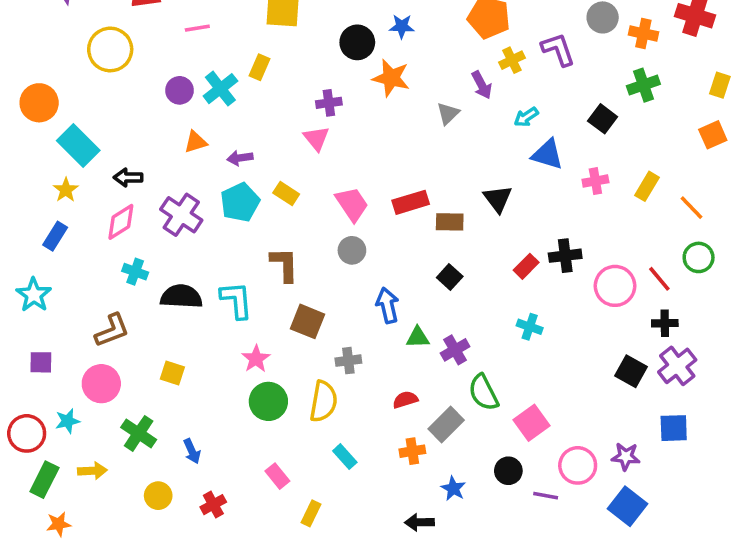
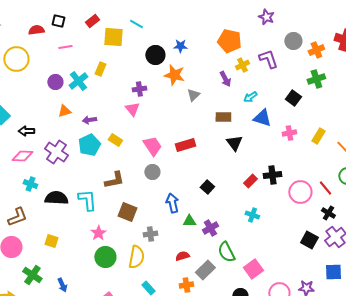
orange cross: (643, 33) -> (316, 50), turned -35
gray triangle: (448, 113) -> (193, 95), moved
pink diamond: (121, 222) -> (22, 156), turned 35
brown rectangle: (450, 222) -> (223, 117), moved
brown L-shape: (284, 265) -> (114, 180), turned 80
black cross: (665, 323) -> (328, 213), turned 32

